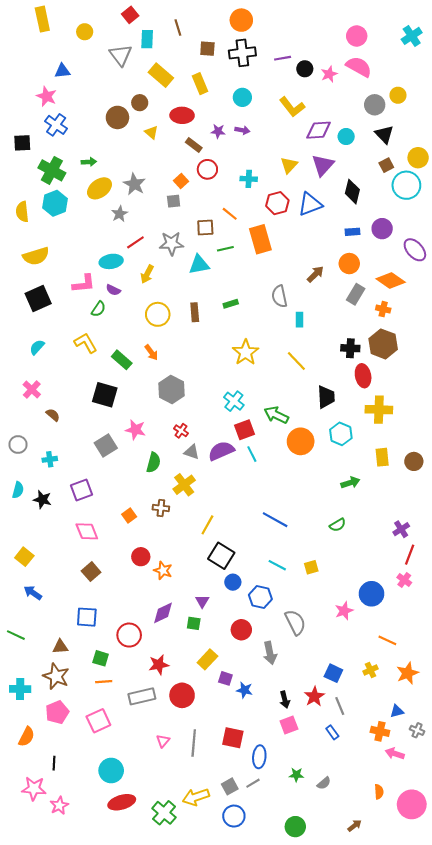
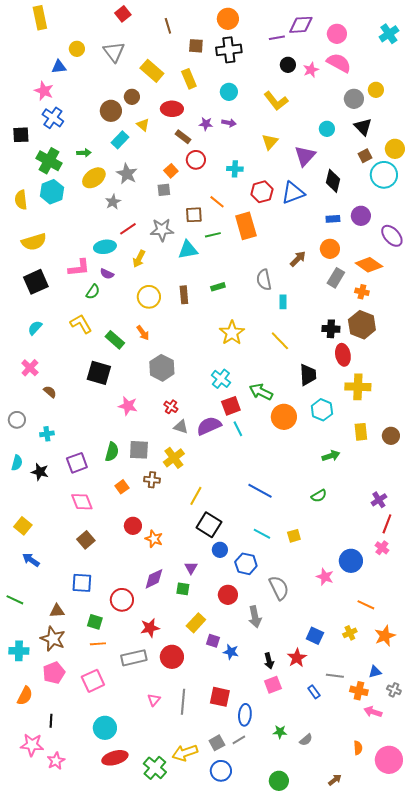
yellow circle: (85, 32) -> (77, 49), moved
cyan rectangle: (147, 39) -> (120, 140), moved, turned 42
purple line: (283, 58) -> (277, 38), moved
purple diamond: (319, 130) -> (301, 25), moved
yellow triangle: (289, 165) -> (270, 142), moved
gray square: (106, 446) -> (139, 450), moved, turned 35
green semicircle: (153, 463) -> (112, 452), moved
pink star: (344, 611) -> (325, 577), turned -30
gray line: (340, 706) -> (335, 676), moved, turned -60

